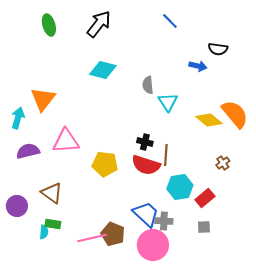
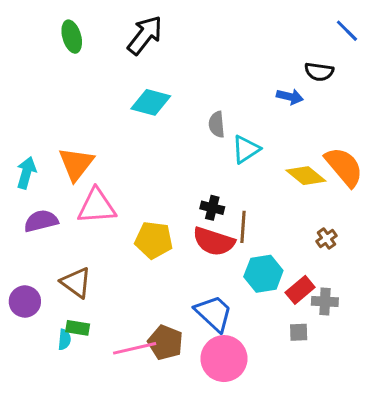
blue line: (170, 21) -> (347, 31), moved
orange triangle: (43, 99) -> (76, 164), moved
cyan triangle: (168, 102) -> (246, 149), turned 30
gray cross: (164, 221) -> (325, 302), moved

